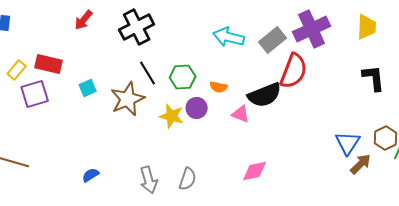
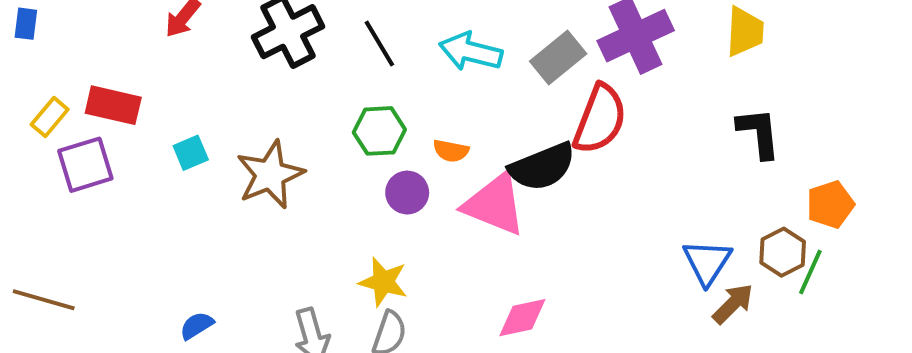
black line: (148, 73) -> (379, 44), moved
pink triangle: (241, 114) -> (495, 204), size x1.8
yellow star: (172, 116) -> (383, 282), moved

